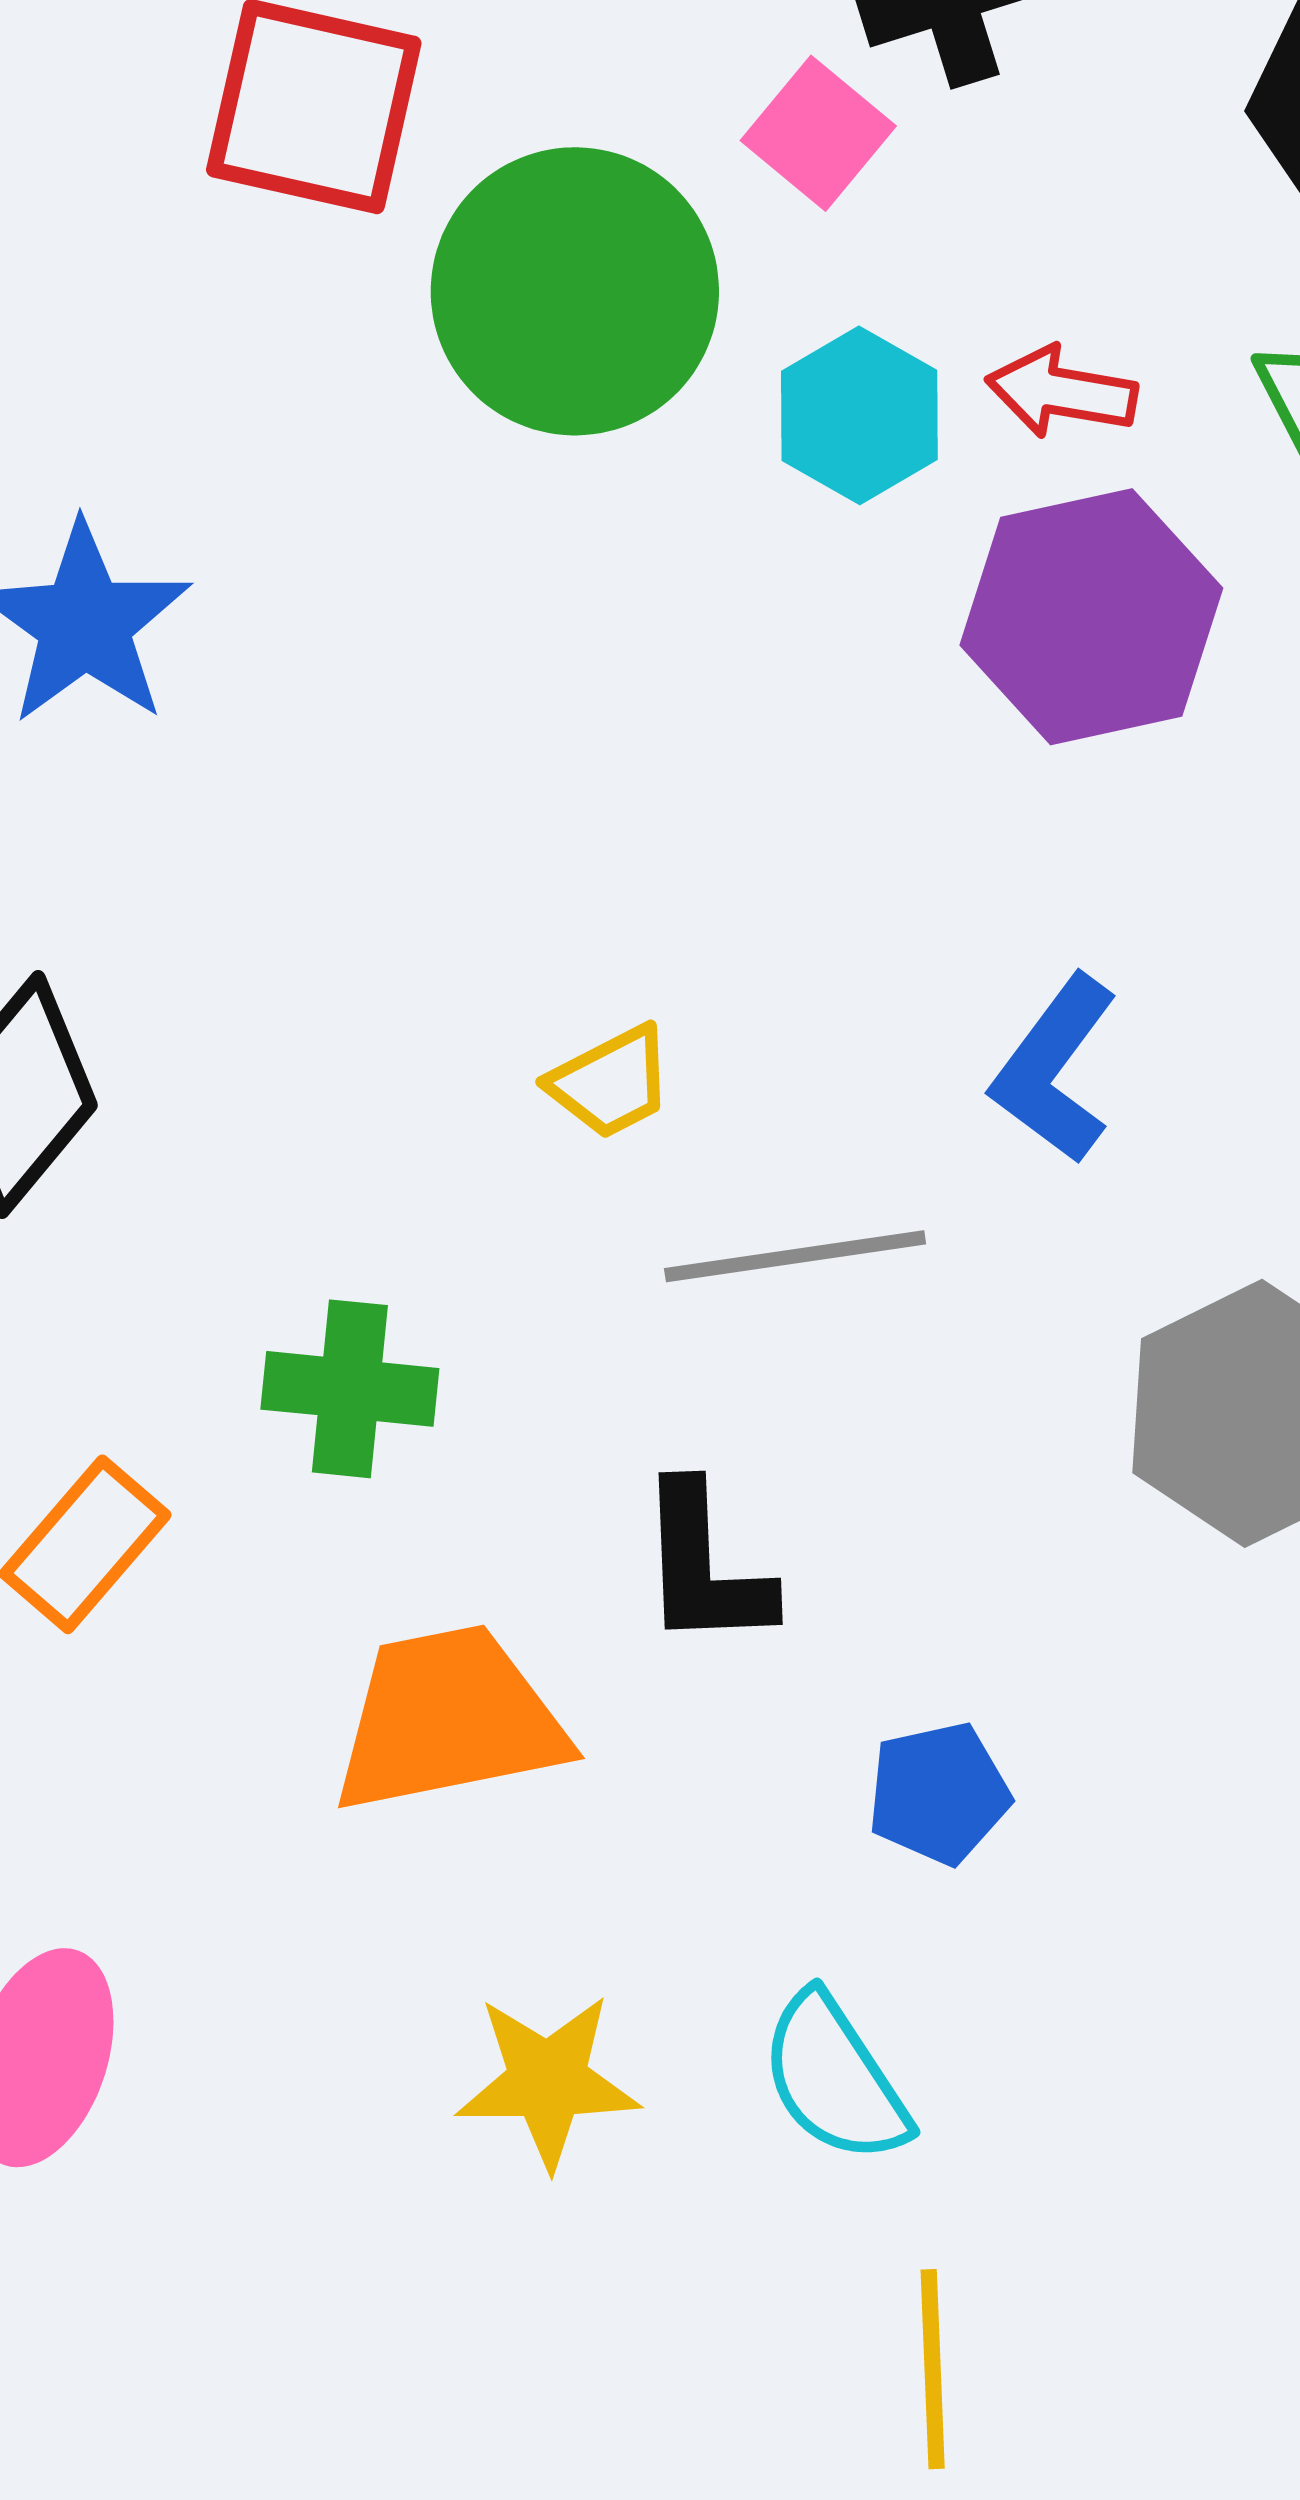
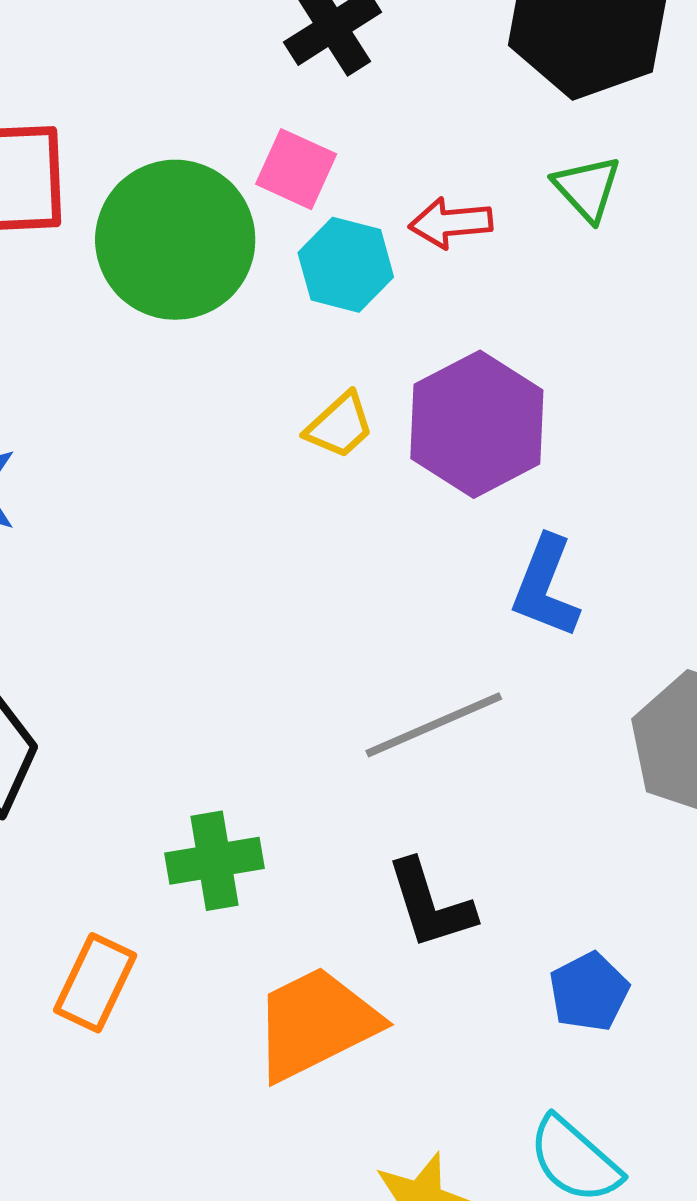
pink square: (818, 133) -> (296, 169), moved
purple hexagon: (1091, 617) -> (477, 424), moved
yellow trapezoid: (611, 1082) -> (339, 425), moved

